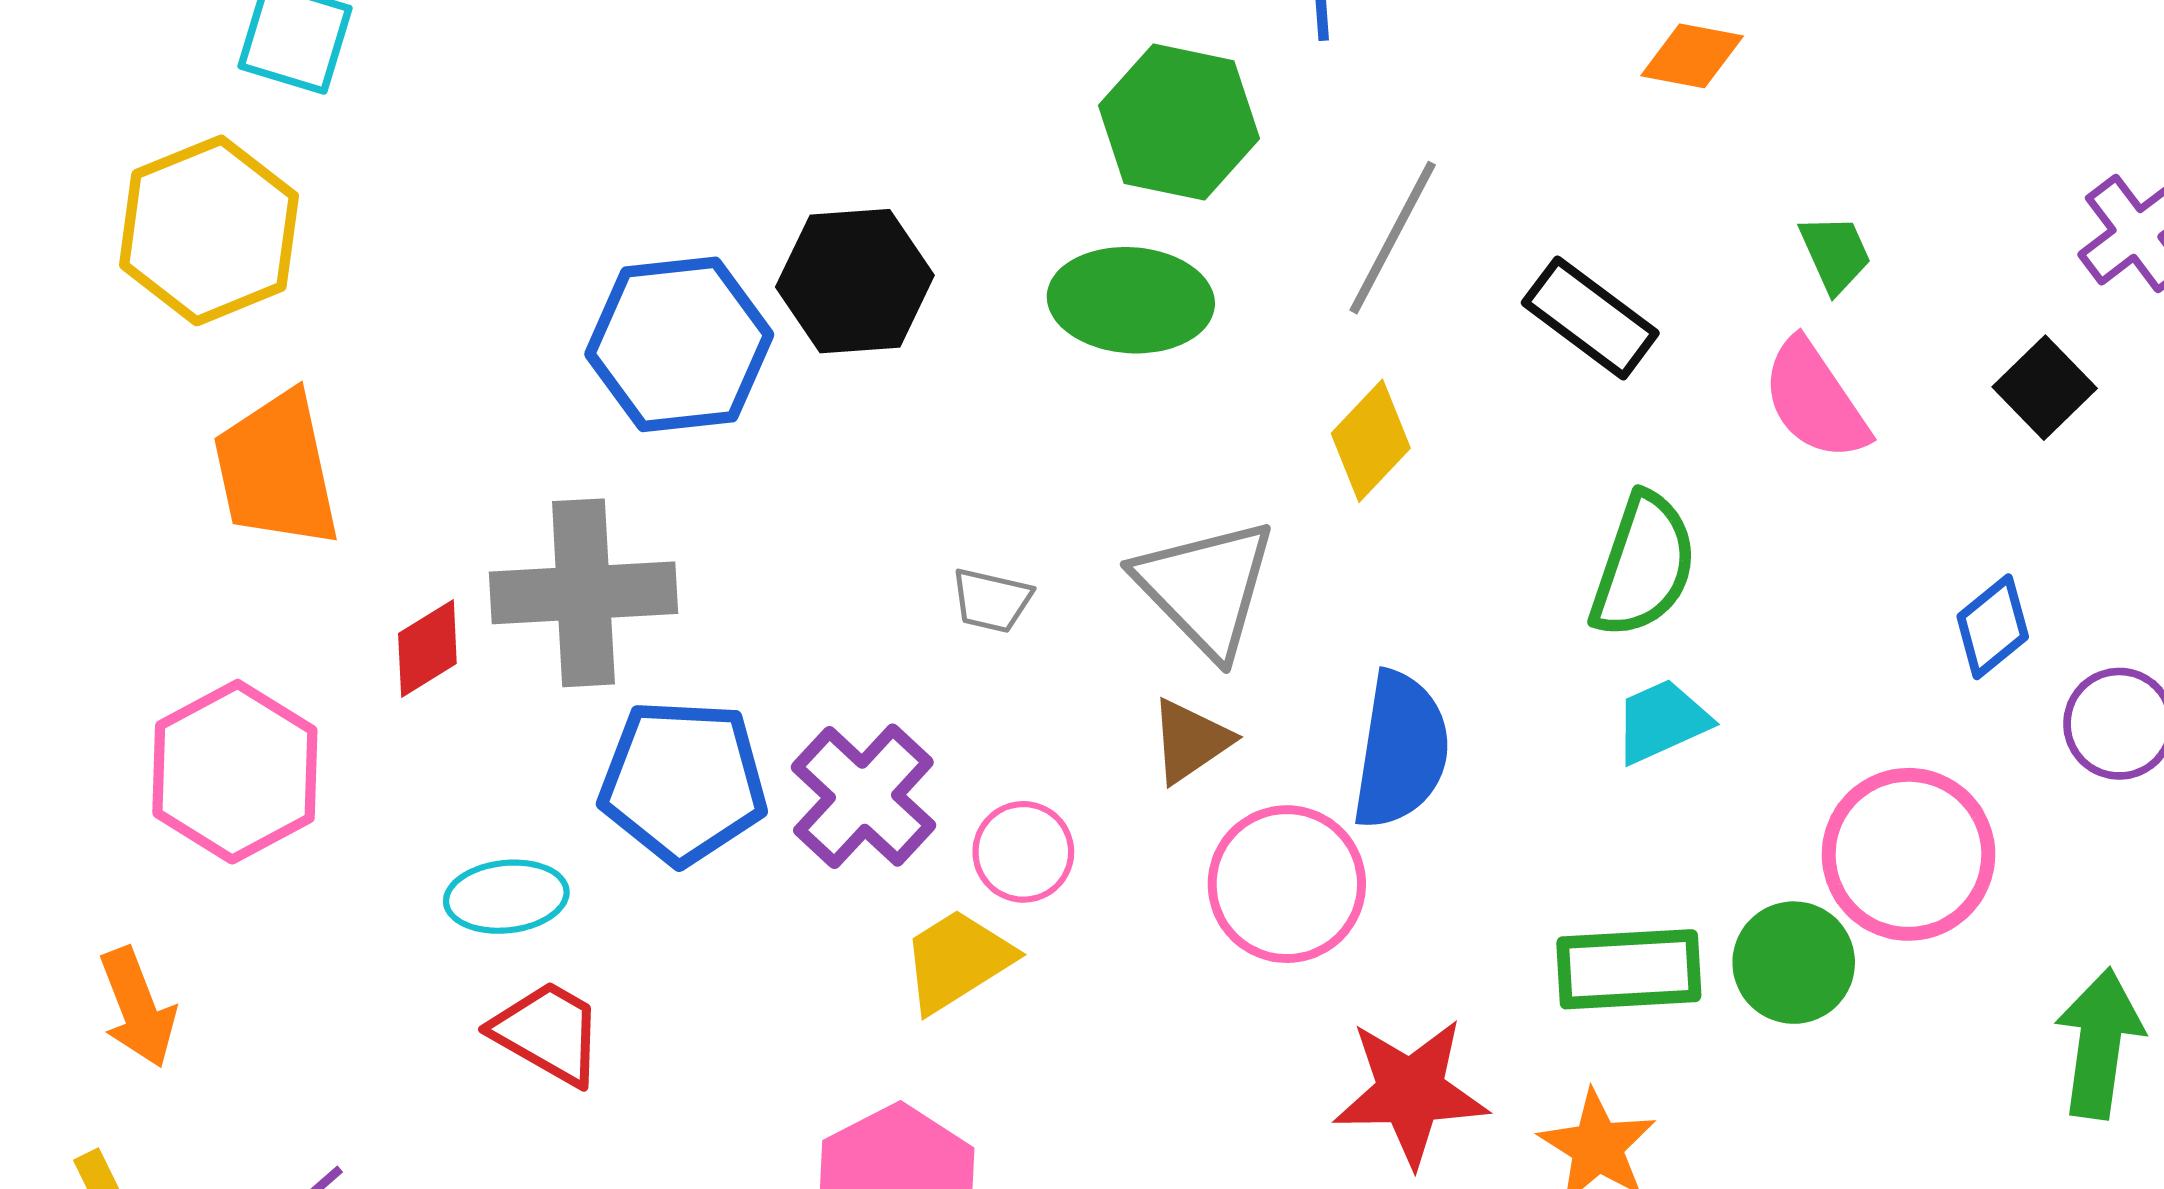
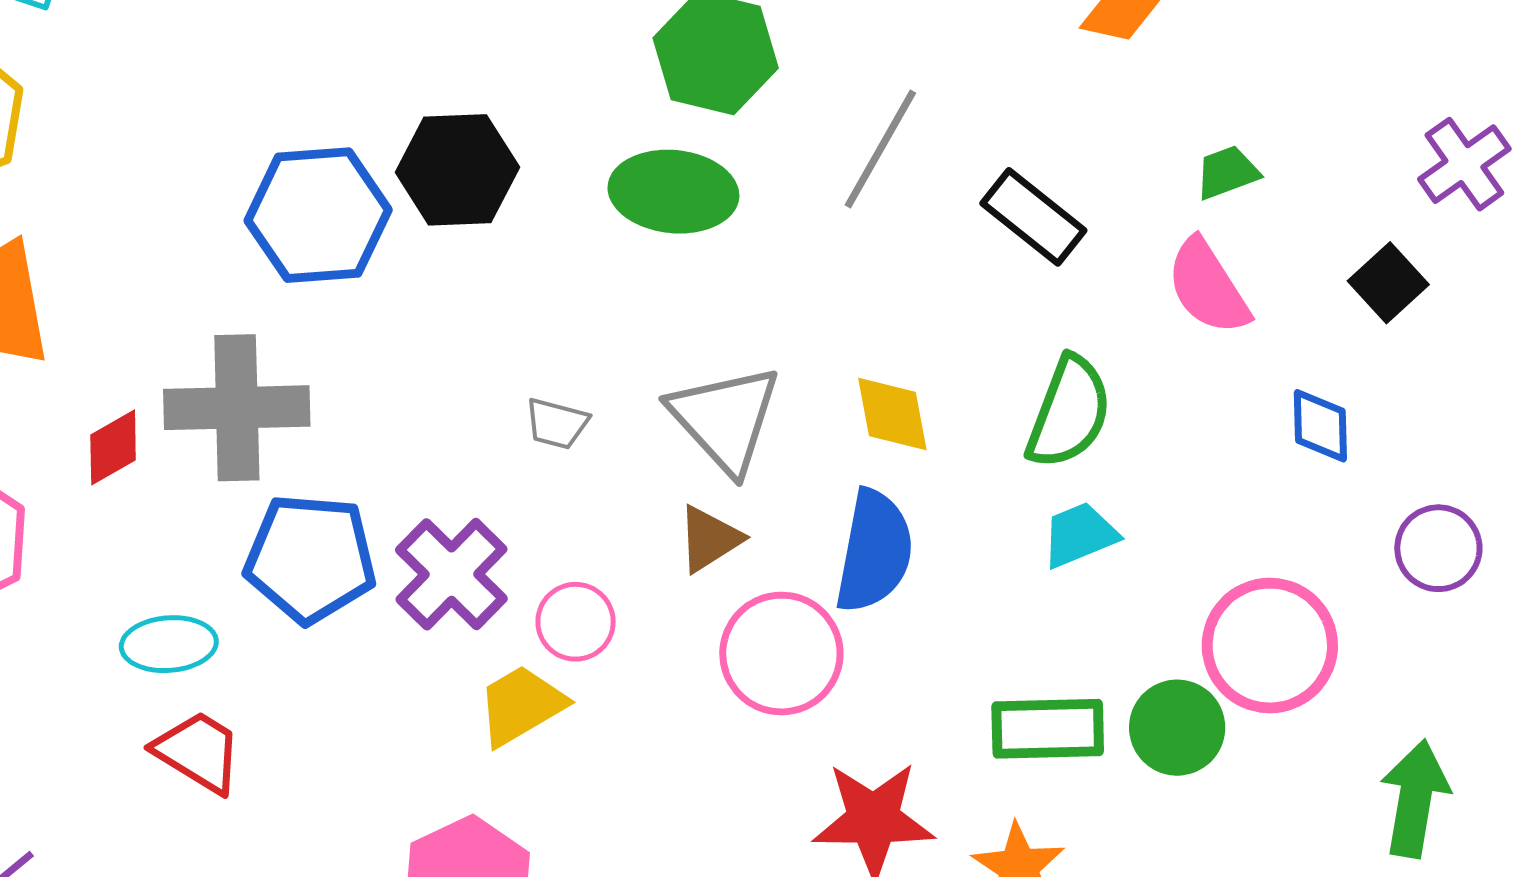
green trapezoid: (1835, 254) -> (1227, 172), turned -88
yellow diamond: (1371, 441) -> (892, 414), moved, turned -56
blue diamond: (1993, 627) -> (1320, 426), moved, turned -54

